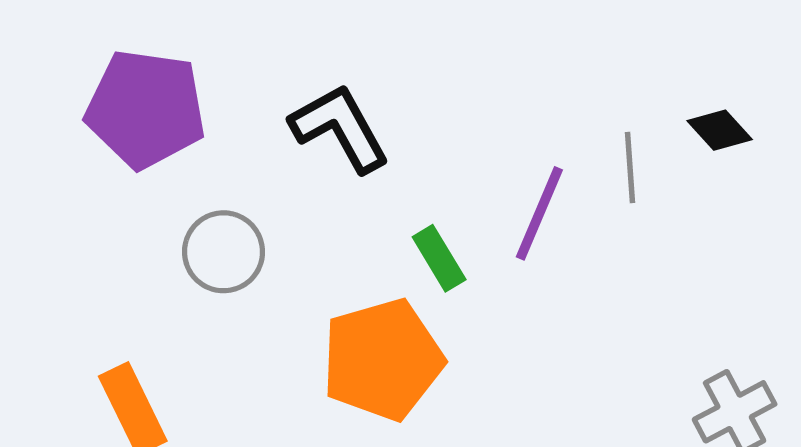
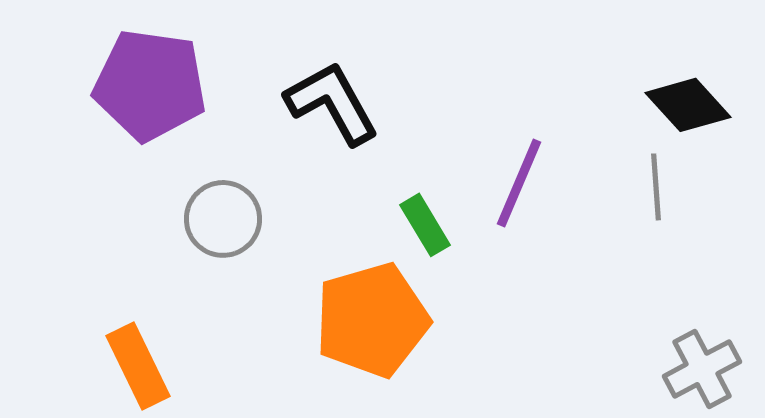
black diamond: (720, 130) -> (688, 105), size x1.4
gray line: (630, 167) -> (656, 187), moved

